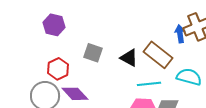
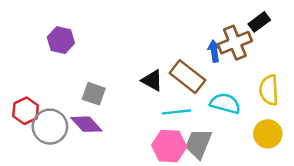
gray square: (93, 53) -> (94, 94), moved
red hexagon: (58, 69) -> (26, 111), moved

